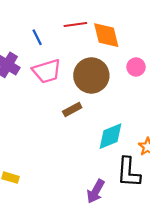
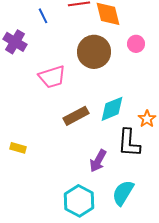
pink trapezoid: (47, 71) -> (52, 77), moved
brown rectangle: (72, 110) -> (76, 116), moved, size x1.4

